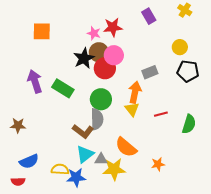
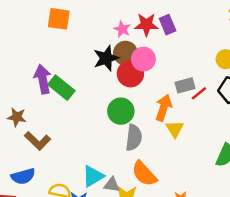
purple rectangle: (149, 16) -> (168, 25), moved
green rectangle: (63, 88) -> (61, 88), moved
yellow triangle: (132, 109) -> (175, 129), moved
red line: (161, 114) -> (199, 93), moved, turned -32
gray semicircle: (97, 119) -> (134, 138), moved
brown star: (18, 125) -> (17, 117), moved
brown L-shape: (83, 131) -> (38, 141), moved

